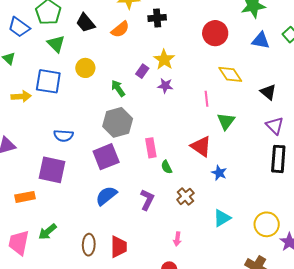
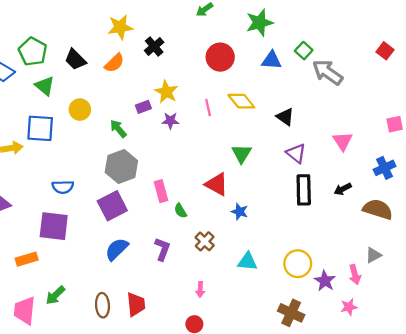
black cross: (157, 18) -> (154, 46), turned -30
purple rectangle: (142, 71) -> (143, 107), turned 40
pink line: (206, 99) -> (208, 108), moved
cyan triangle: (222, 218) -> (247, 262), turned 42

